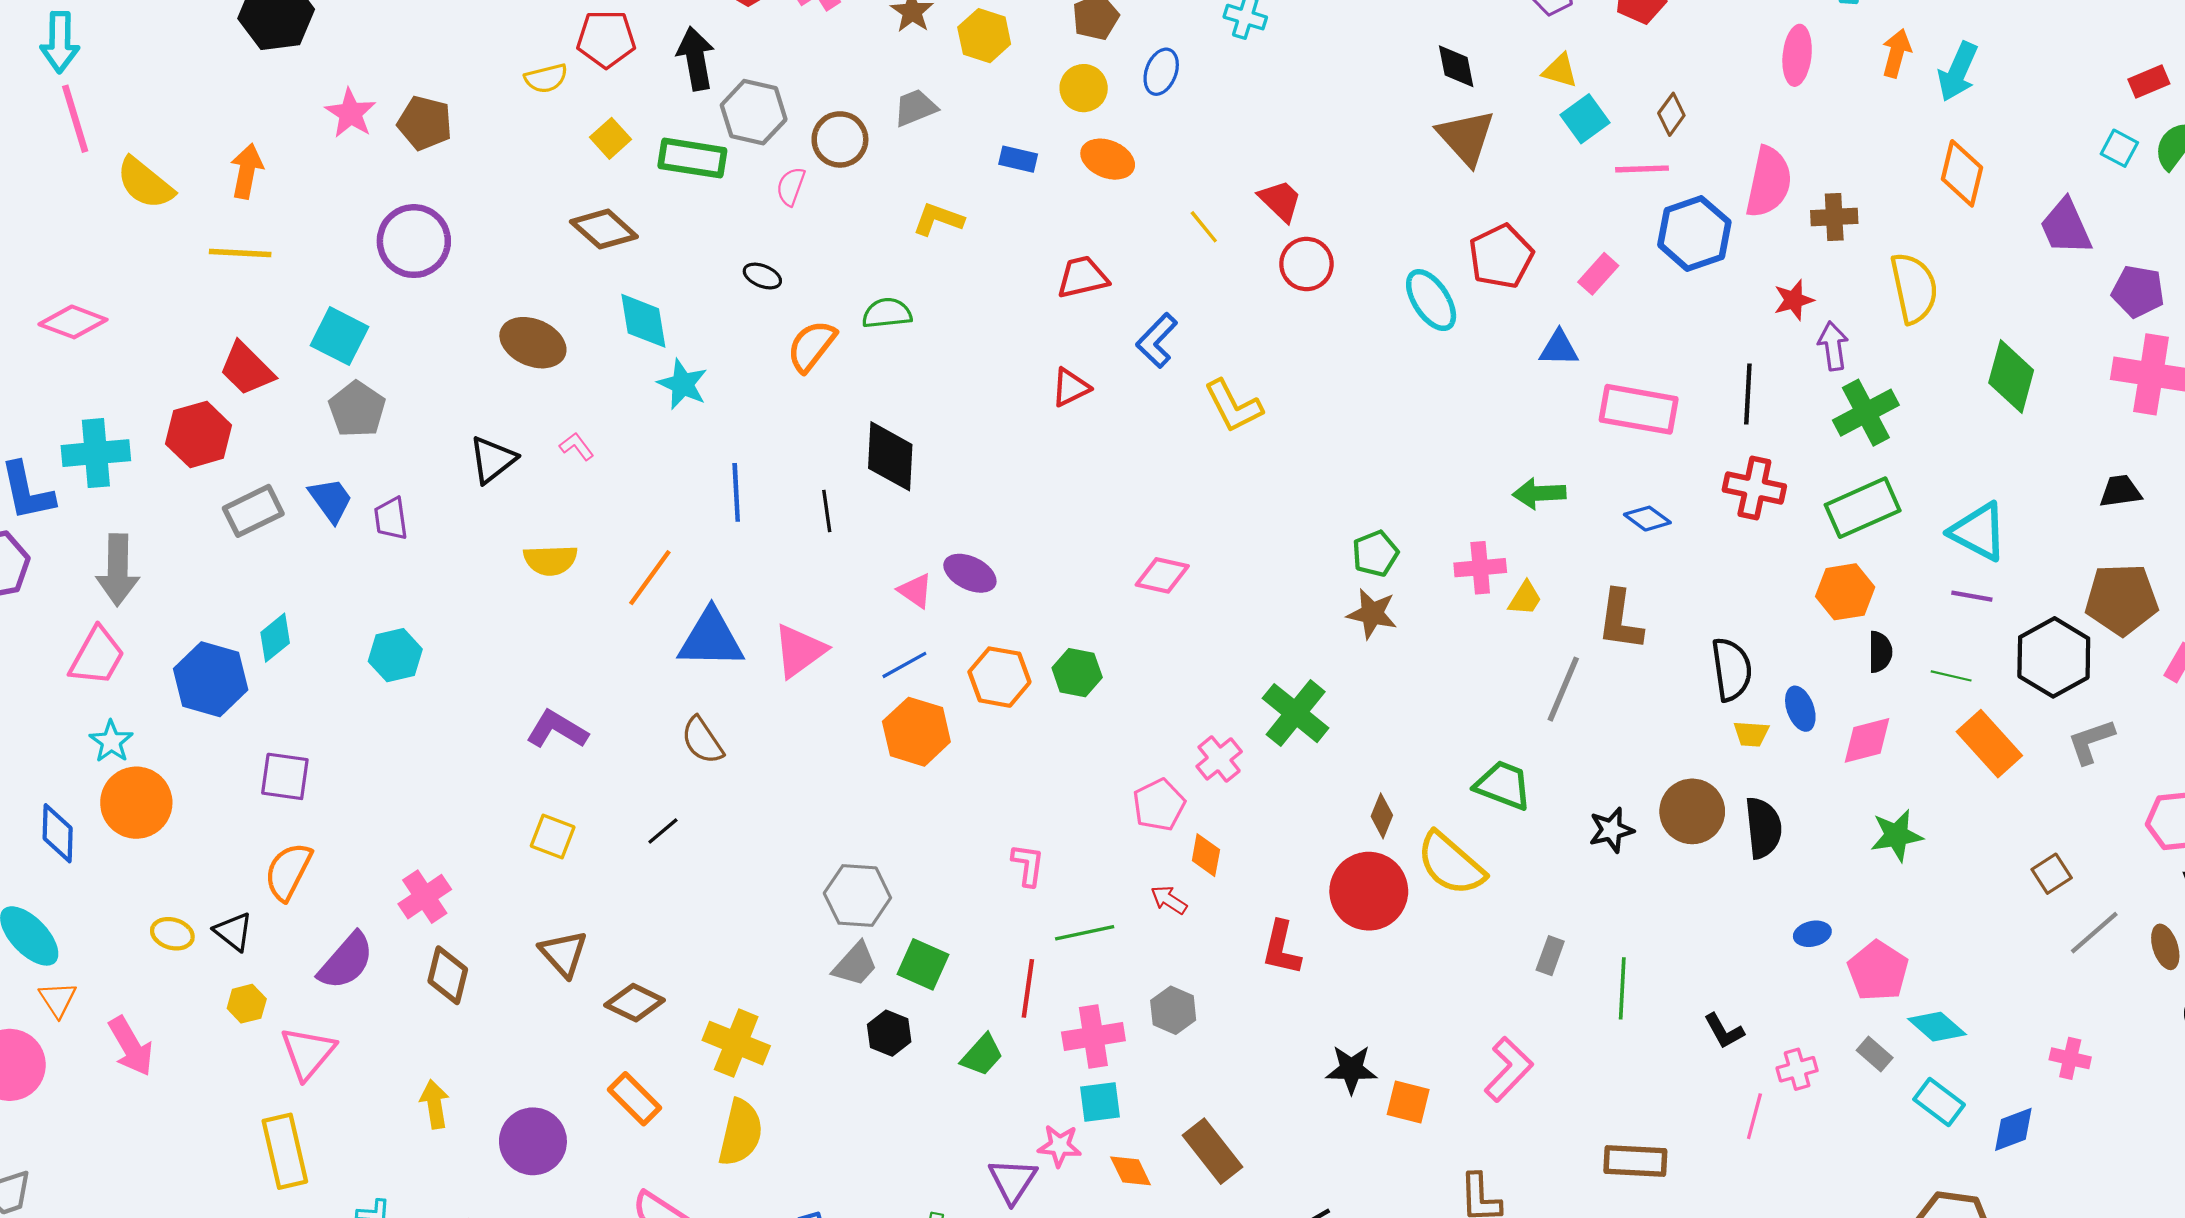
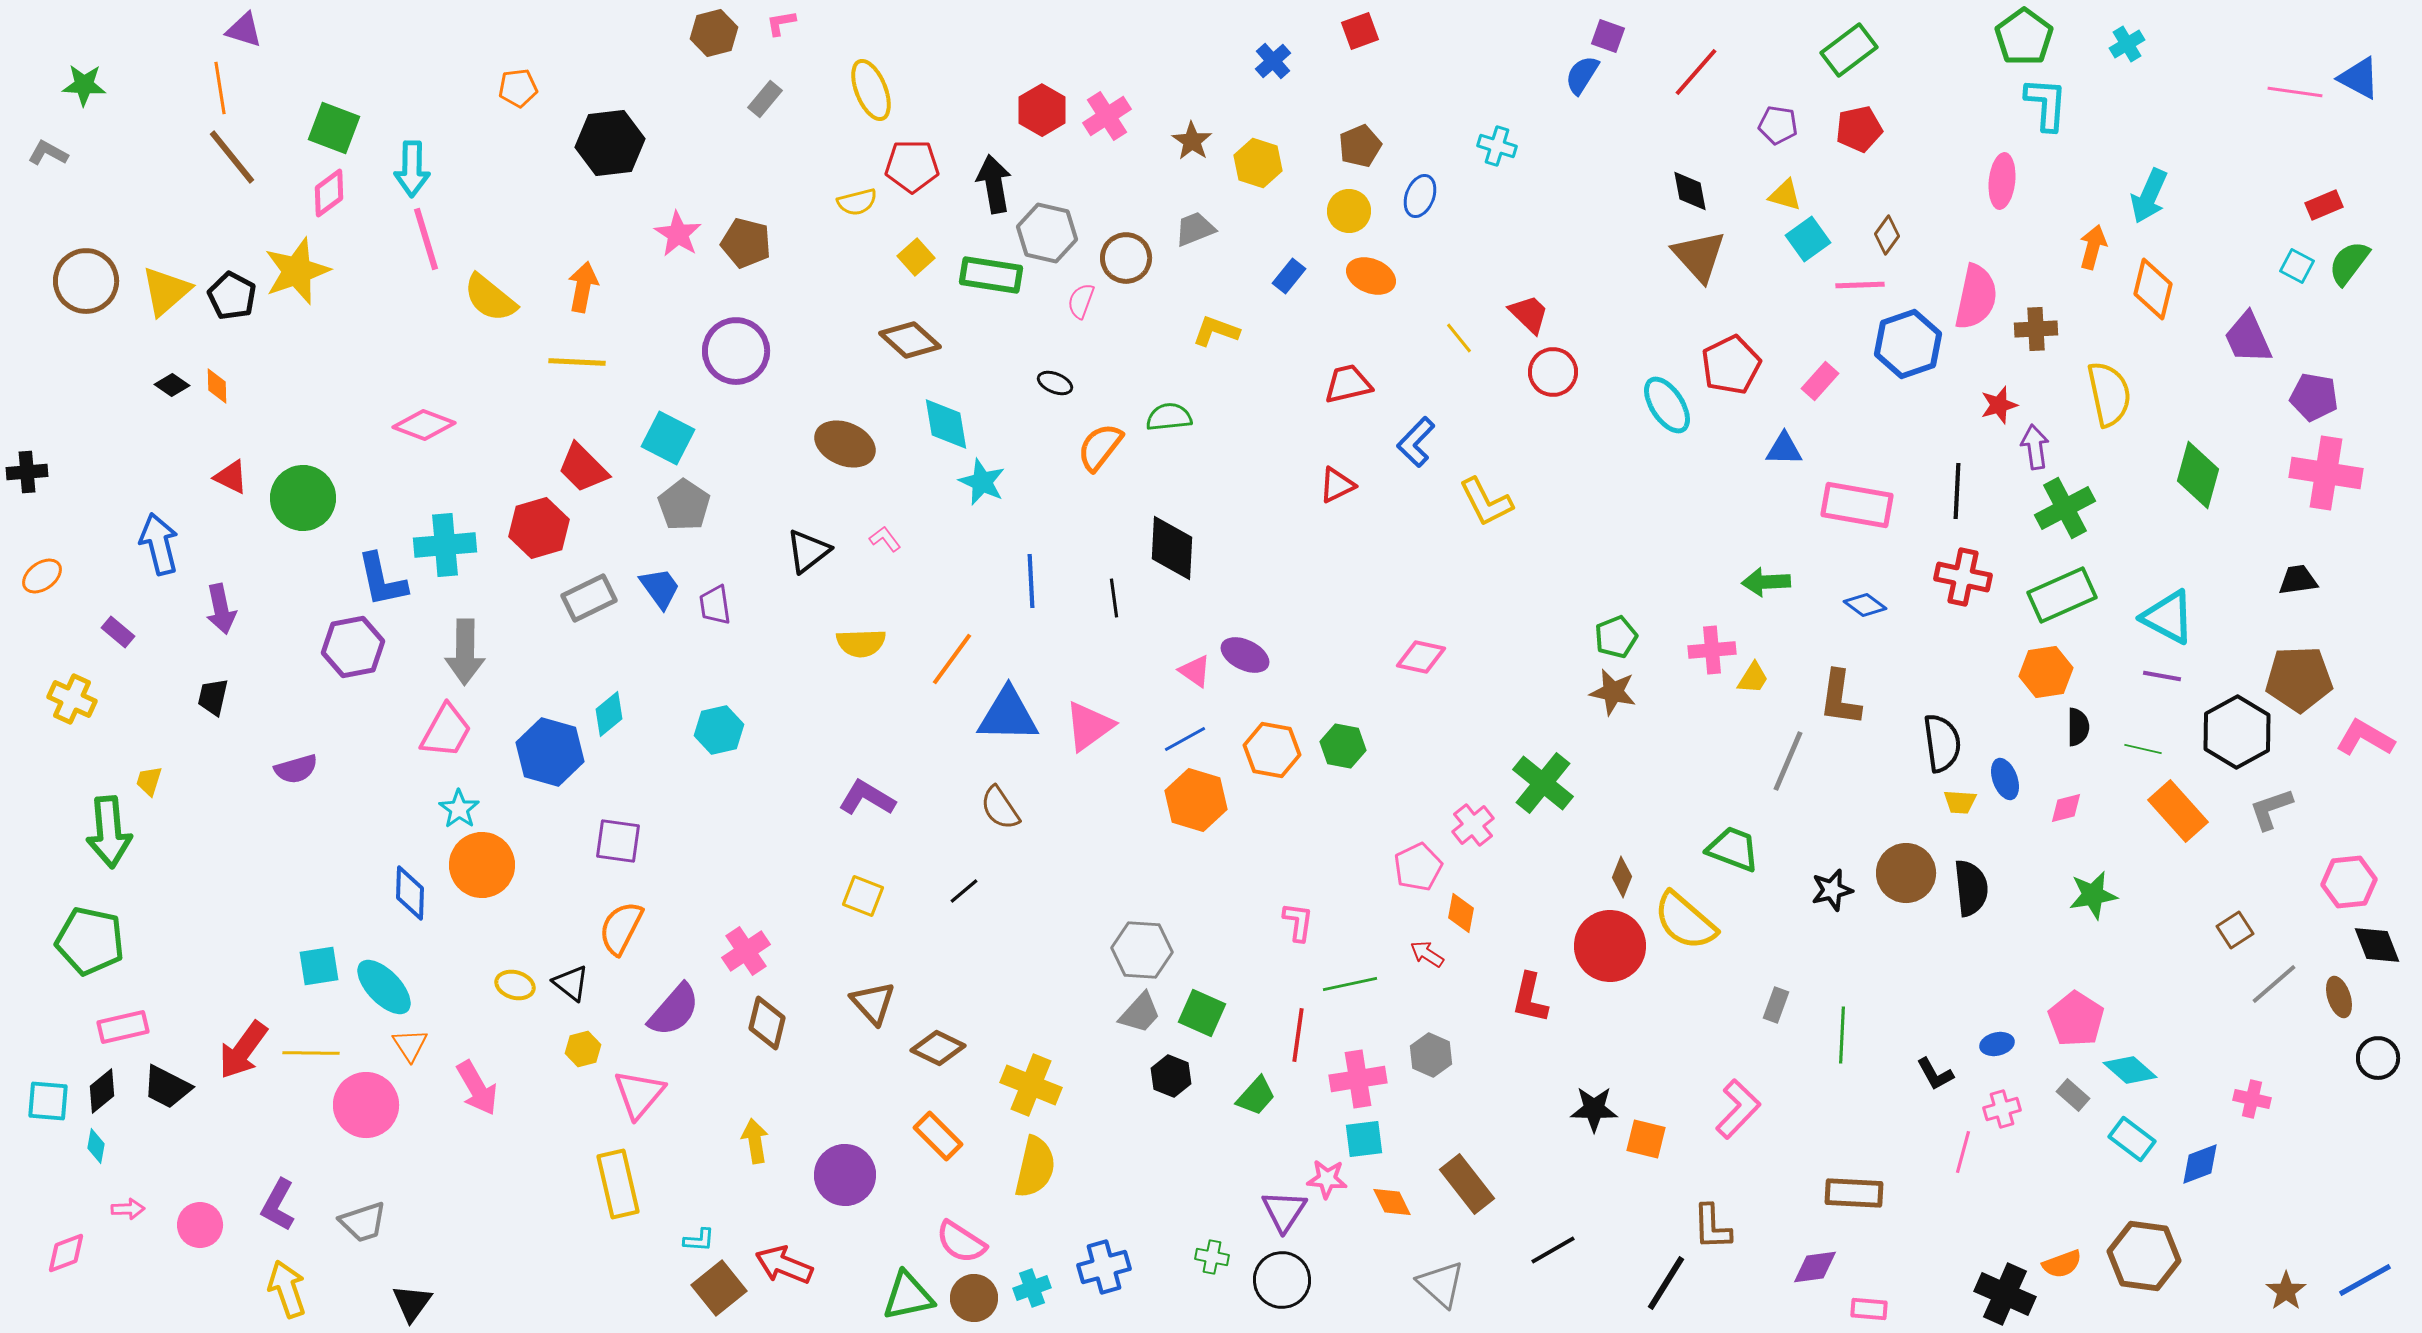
orange arrow: (1896, 53) -> (2093, 247), moved
blue rectangle: (1018, 159) -> (1289, 276), turned -64
pink diamond: (1867, 740) -> (2066, 808), size x0.7
blue ellipse: (1812, 934) -> (1997, 1044), moved

